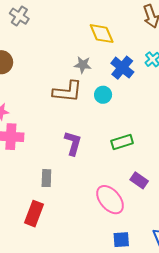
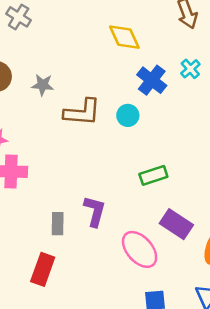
gray star: (83, 65) -> (43, 85), moved
purple L-shape: (73, 143) -> (95, 211), moved
purple rectangle: (139, 180) -> (176, 224), size x1.4

